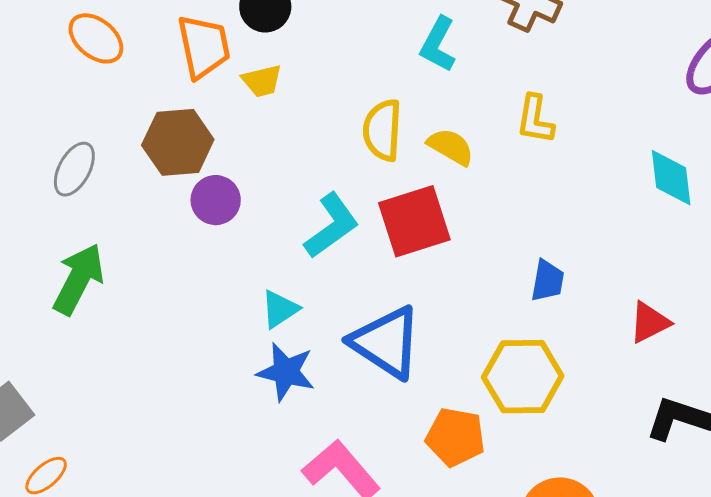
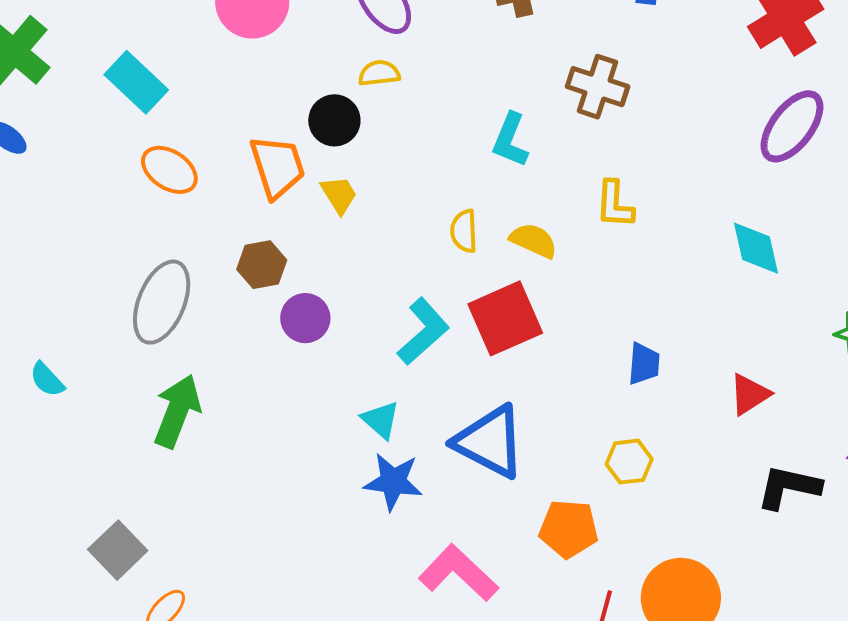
yellow trapezoid: (262, 81) -> (339, 195), turned -102
yellow semicircle: (382, 130) -> (464, 231), size x0.7
brown hexagon: (178, 142) -> (262, 265), size x0.7
gray ellipse: (74, 169) -> (162, 302), size x1.5
cyan triangle: (280, 309) -> (381, 420), turned -39
yellow hexagon: (523, 377) -> (629, 462), size x0.6

